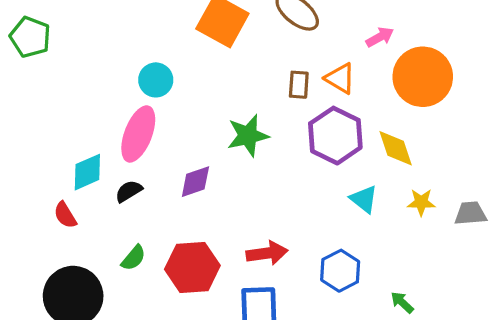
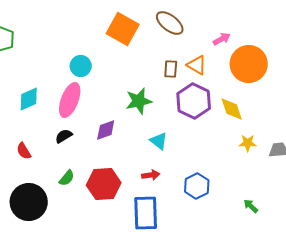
cyan diamond: (87, 172) -> (29, 99), moved
cyan triangle: (364, 199) -> (159, 141), moved
red arrow: (267, 253) -> (151, 175), size x0.7
green arrow: (402, 302) -> (251, 206), moved

